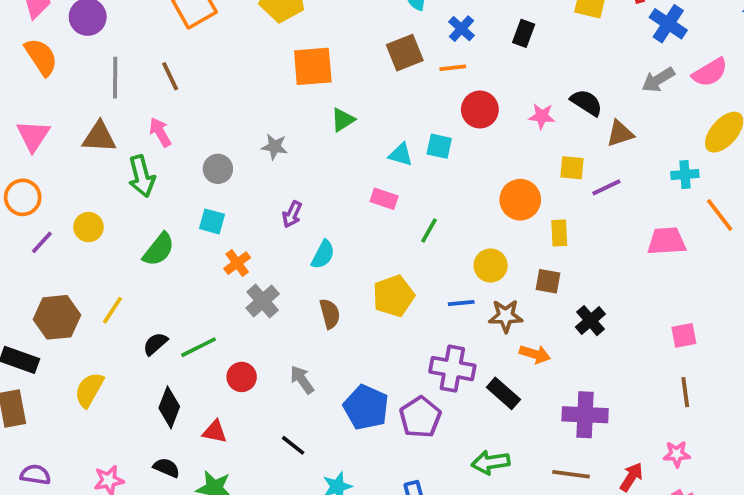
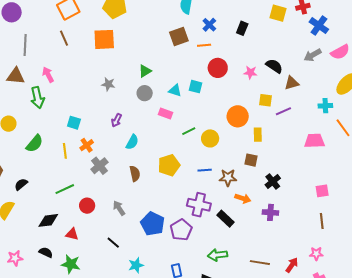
orange square: (313, 66) -> (104, 39), moved
brown line: (170, 76) -> (64, 38), moved
gray circle: (218, 169) -> (145, 93), moved
green line: (429, 231) -> (189, 131), turned 32
green semicircle: (159, 249) -> (34, 144), moved
yellow circle: (491, 266) -> (210, 138), moved
yellow line: (112, 310) -> (65, 151), moved, turned -42
black semicircle: (155, 344) -> (21, 184), moved
black diamond: (169, 407) -> (48, 220), turned 60
purple cross: (585, 415) -> (270, 212), moved, size x0.7

